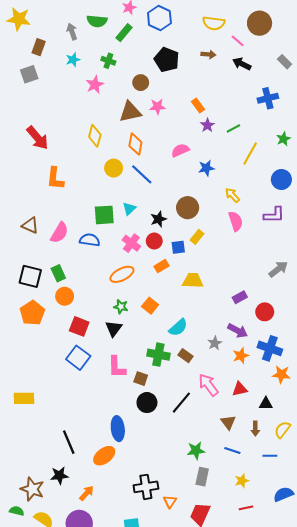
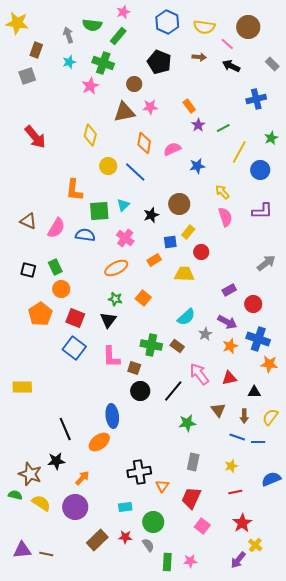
blue hexagon: (159, 18) -> (167, 22), moved
green cross: (108, 61) -> (103, 63), size x1.5
orange diamond: (135, 144) -> (144, 143), moved
orange L-shape: (55, 178) -> (74, 190), moved
blue circle: (281, 180) -> (260, 170), moved
red circle: (154, 241) -> (201, 252), moved
black square: (30, 276) -> (28, 270), size x0.7
orange pentagon: (32, 313) -> (40, 314), moved
cyan semicircle: (178, 328) -> (186, 317), moved
green star: (196, 450) -> (187, 423), moved
blue line: (232, 450) -> (237, 437), moved

